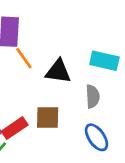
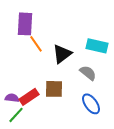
black triangle: (58, 71) -> (62, 54), turned -45
gray semicircle: (93, 96) -> (88, 73), turned -48

